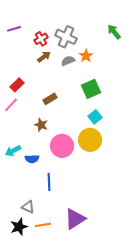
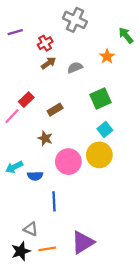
gray cross: (66, 37) -> (75, 20), moved
orange star: (86, 56) -> (107, 56), moved
red rectangle: (17, 85) -> (26, 100), moved

